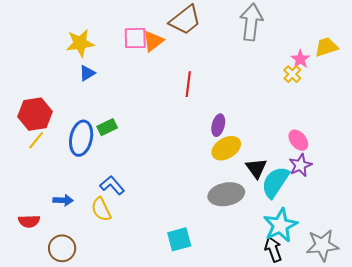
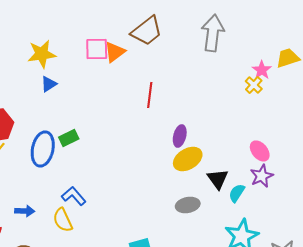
cyan semicircle: (275, 182) -> (237, 193), size x0.6
gray ellipse: (226, 194) -> (188, 205), size x0.7

